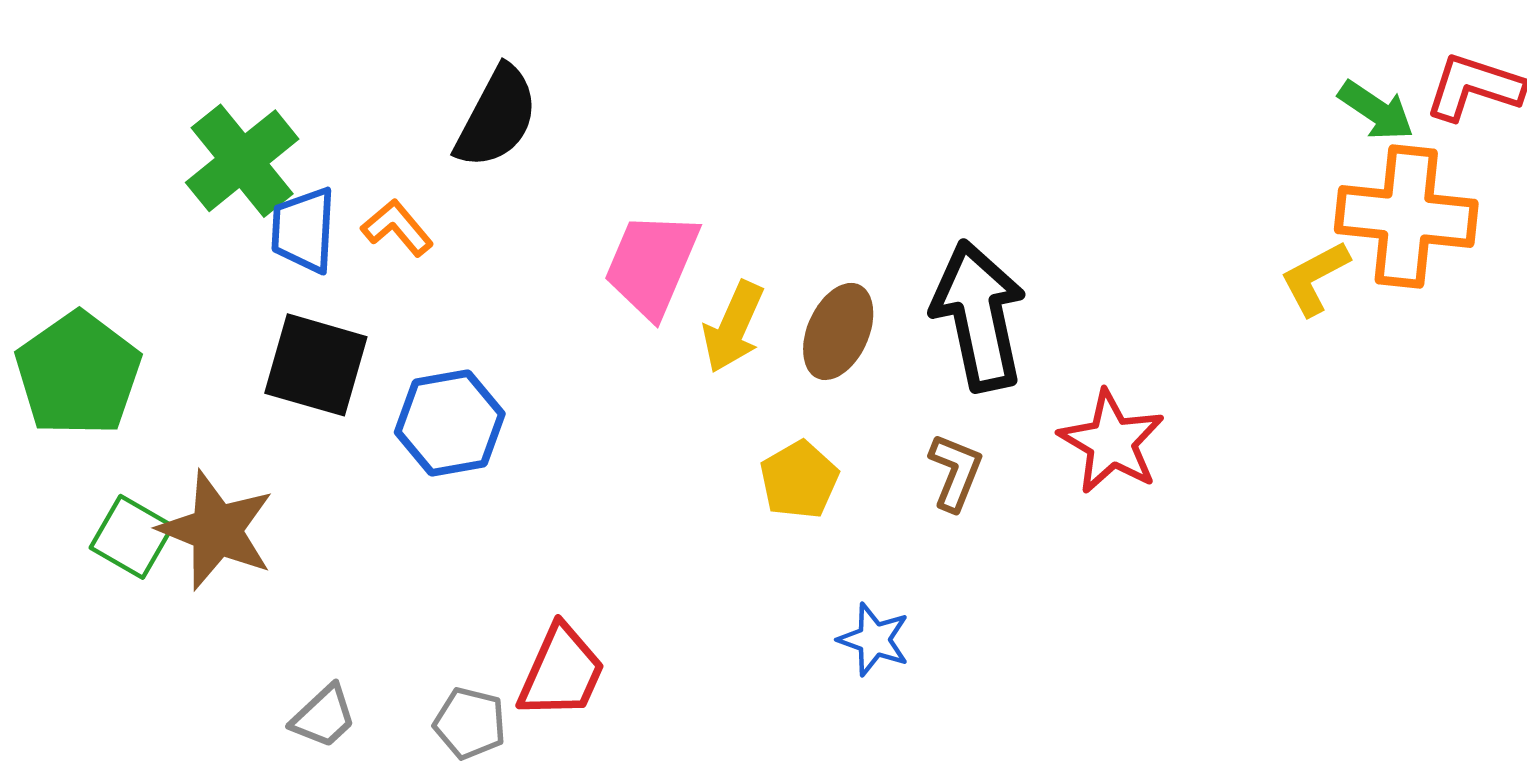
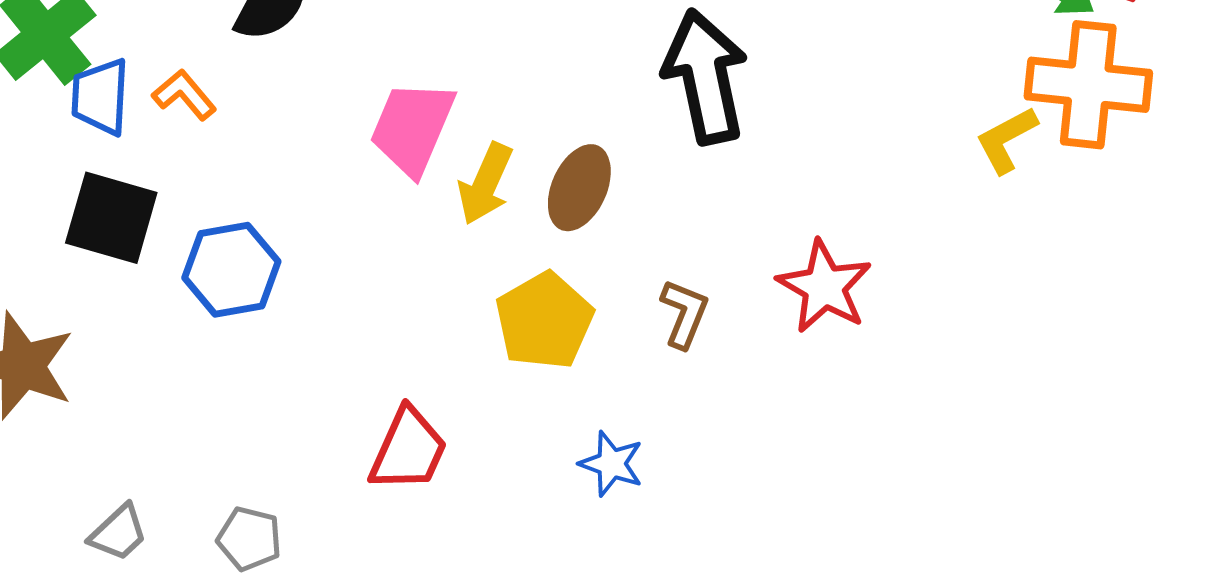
black arrow: (979, 316) -> (705, 77), moved
yellow pentagon: (799, 480) -> (544, 321), size x1.4
red trapezoid: (561, 672) -> (408, 450), moved

